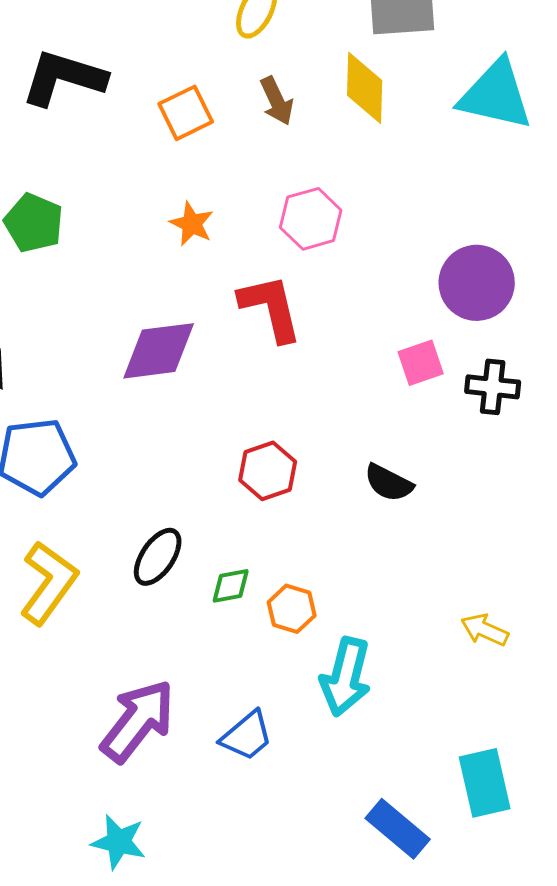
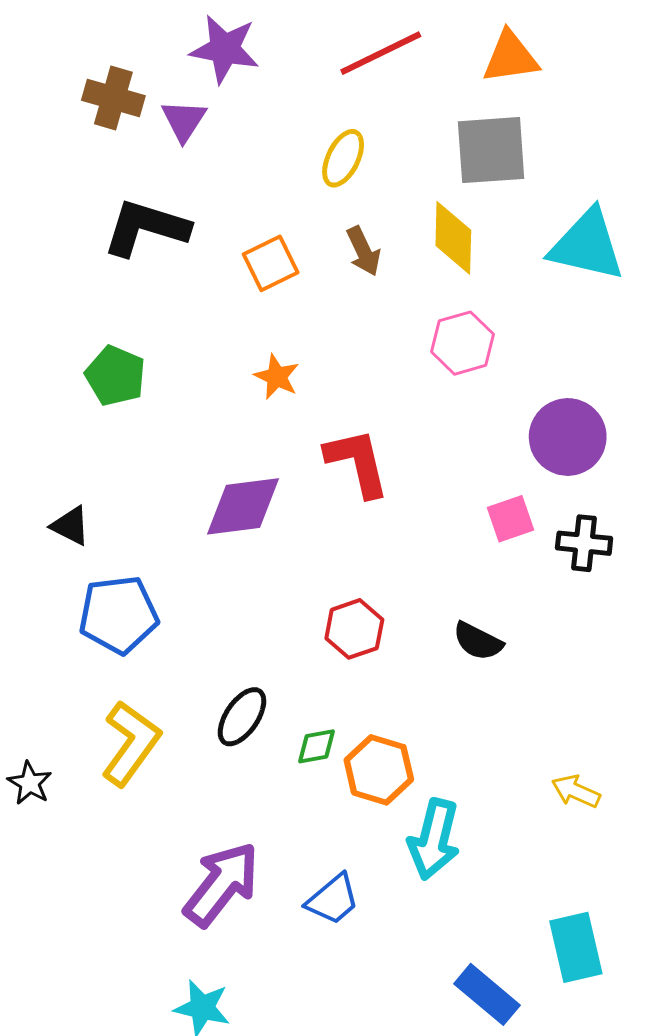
pink hexagon: (311, 219) -> (463, 343), moved
orange hexagon: (292, 609) -> (379, 770), size x1.4

